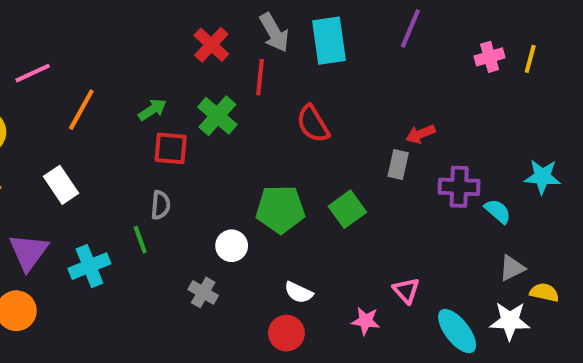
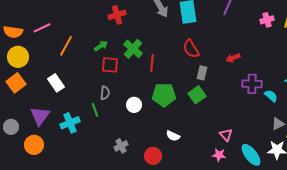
red cross: (211, 45) -> (117, 15), moved, turned 30
red line: (260, 77) -> (152, 63), moved
red semicircle: (313, 124) -> (191, 49), moved
gray rectangle: (398, 165) -> (202, 73), moved
white circle: (232, 246) -> (134, 105), moved
gray cross: (203, 292) -> (121, 146), moved, turned 32
pink star: (366, 321) -> (219, 155), moved
red circle: (286, 333) -> (153, 156), moved

